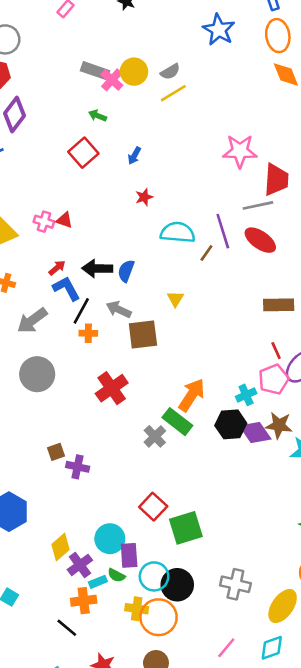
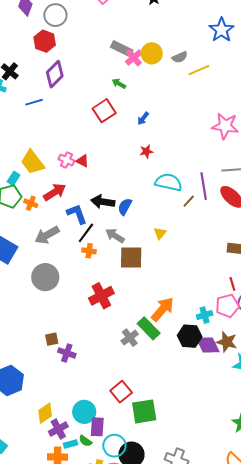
yellow line: (173, 93) -> (199, 70), moved
red arrow: (57, 268) -> (55, 192), moved, size x1.6

